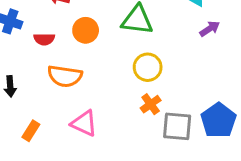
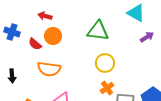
orange circle: (86, 30) -> (53, 36), moved
red semicircle: (44, 39) -> (35, 44), turned 40

